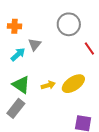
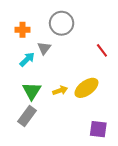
gray circle: (69, 24) -> (62, 23), moved
green triangle: (21, 85) -> (32, 91), turned 30

